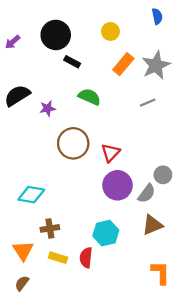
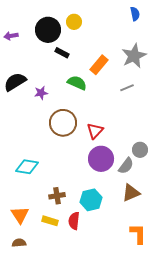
yellow circle: (110, 31) -> (74, 22), moved
purple arrow: (13, 42) -> (11, 36), turned 32
orange rectangle: (123, 64) -> (99, 65), moved
brown cross: (50, 228) -> (57, 196), moved
brown semicircle: (22, 283) -> (19, 243), turned 48

